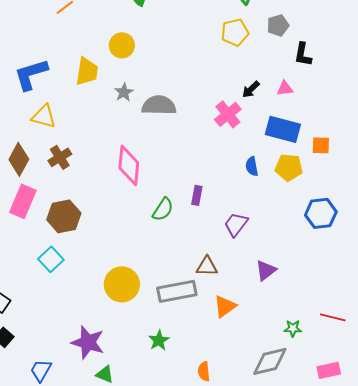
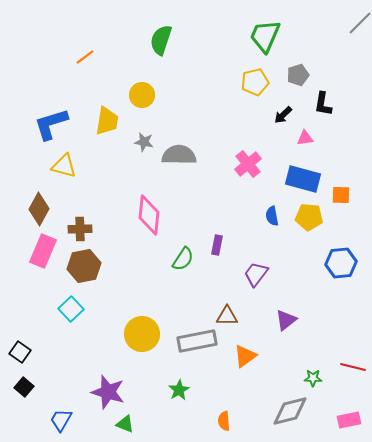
black arrow: (251, 89) -> (283, 115), moved
gray star: (124, 92) -> (144, 142), turned -30
brown cross: (60, 157) -> (80, 229), moved, turned 30

